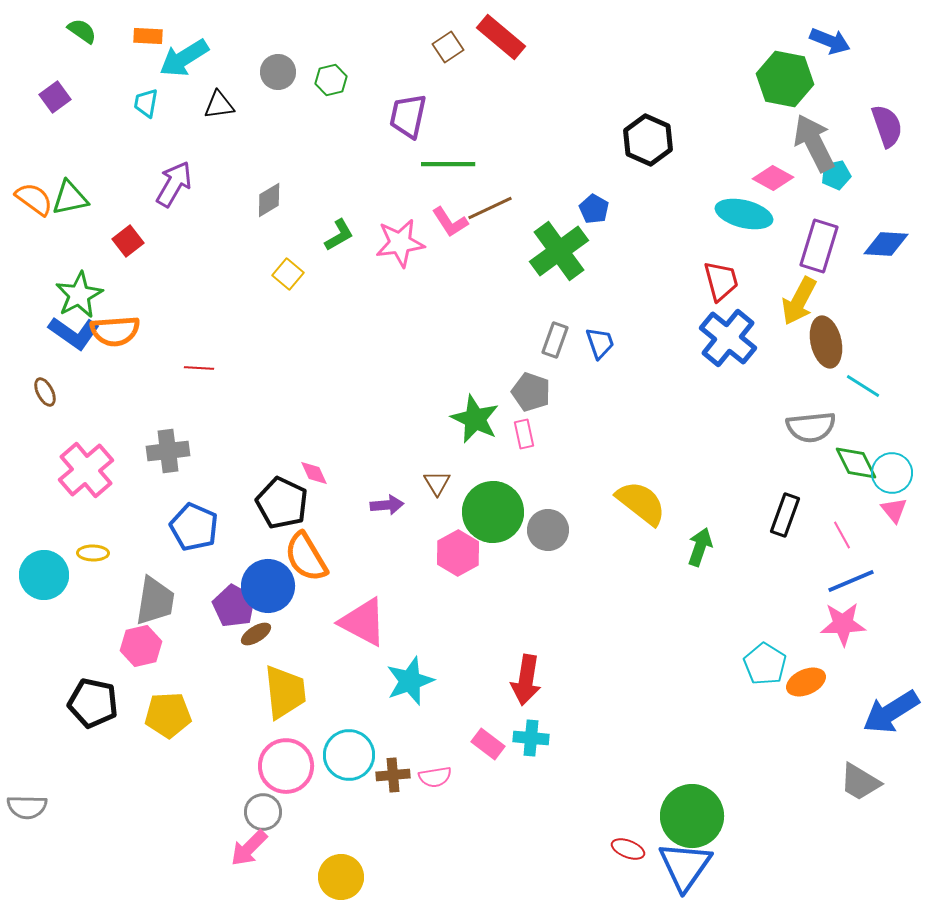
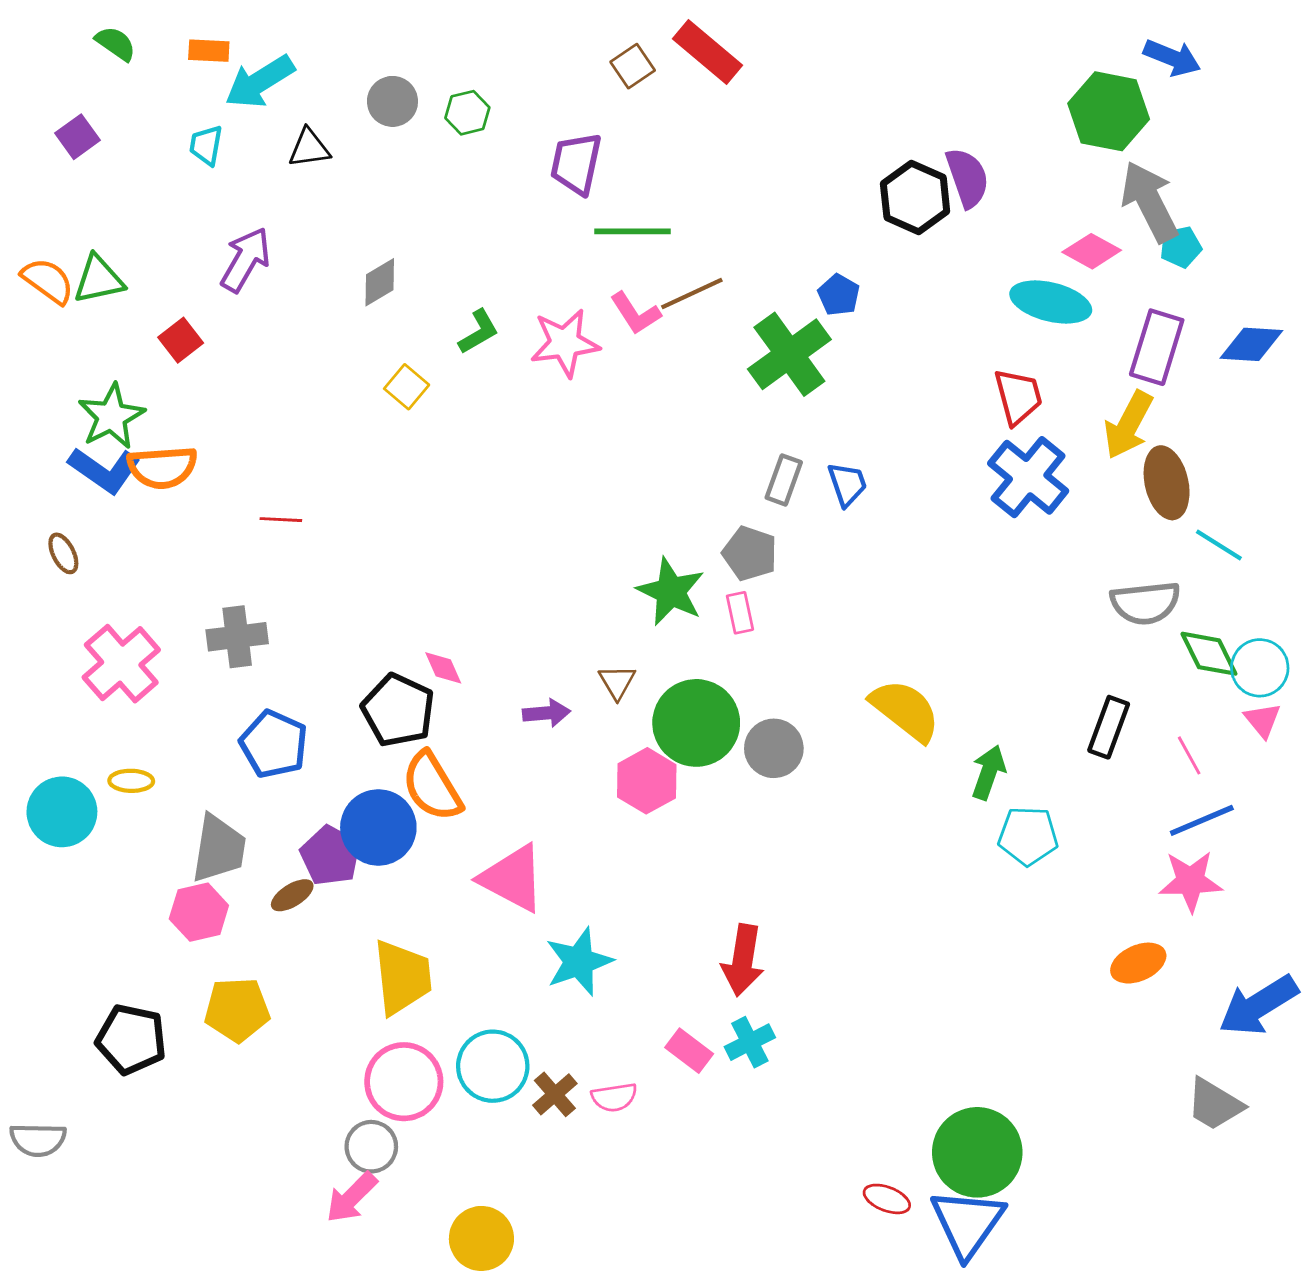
purple semicircle: (887, 126) -> (967, 178), moved
brown ellipse: (256, 634) -> (292, 895), moved
cyan pentagon: (765, 664) -> (1028, 836), moved, turned -30
black pentagon: (93, 703) -> (131, 1039), moved
cyan cross: (531, 738) -> (750, 1042), turned -32
brown cross: (393, 775) -> (555, 1094), turned -36

